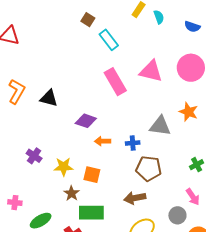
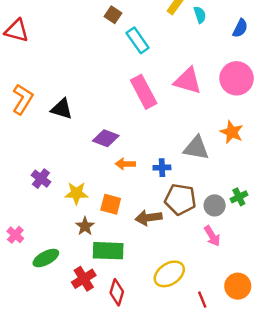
blue semicircle: (192, 27) -> (240, 28), turned -84
pink arrow: (193, 197) -> (212, 236), moved
brown arrow: (135, 198) -> (149, 218), moved
pink cross: (15, 203) -> (15, 235), turned 32
gray circle: (177, 215) -> (215, 205), moved

